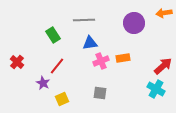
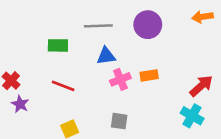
purple circle: (134, 23) -> (148, 25), moved
green rectangle: (53, 35) -> (58, 45), turned -56
red line: (57, 66) -> (63, 86), turned 72
purple star: (43, 83) -> (20, 104), moved

